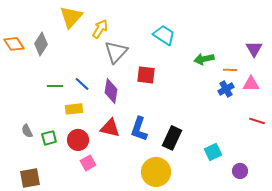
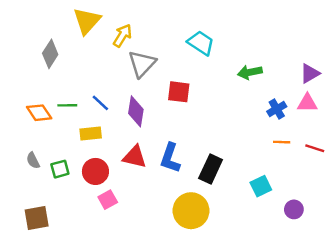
orange diamond: (14, 44) -> (39, 113), moved
purple triangle: (254, 49) -> (310, 73), moved, turned 30
orange line: (230, 70) -> (282, 142), moved

